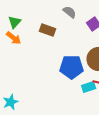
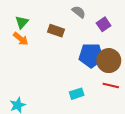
blue pentagon: (72, 67) -> (91, 55), moved
cyan rectangle: (89, 87) -> (77, 94), moved

